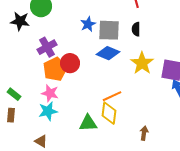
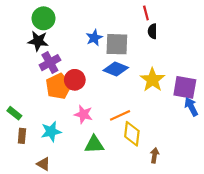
black star: (20, 21) -> (38, 41), moved
black semicircle: (136, 29) -> (152, 31), moved
pink star: (50, 93) -> (83, 114), moved
yellow diamond: (109, 113) -> (132, 134), moved
brown rectangle: (11, 115) -> (22, 136), moved

